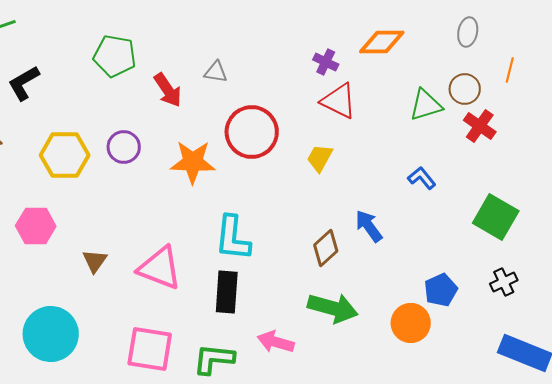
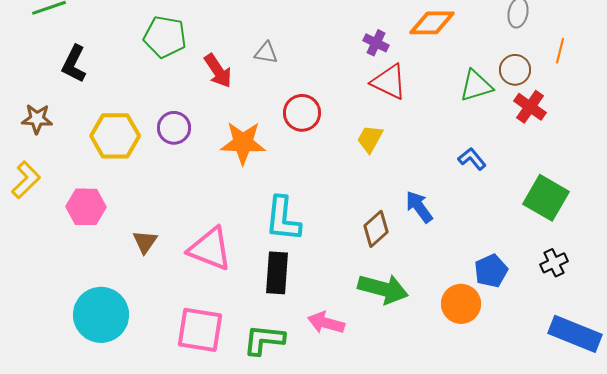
black L-shape: (24, 83) -> (74, 64), turned -33
red circle: (252, 132) -> (302, 113), size x0.7

